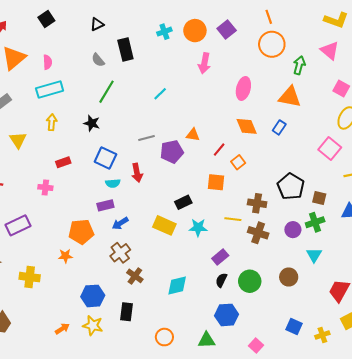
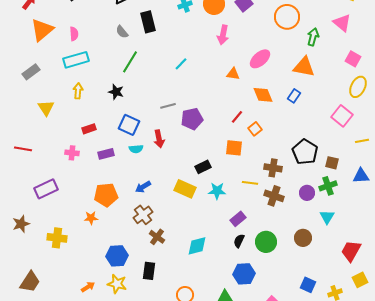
pink ellipse: (243, 88) -> (260, 59), turned 35
orange triangle: (193, 135) -> (233, 74), moved
purple rectangle: (105, 205) -> (106, 154), moved

